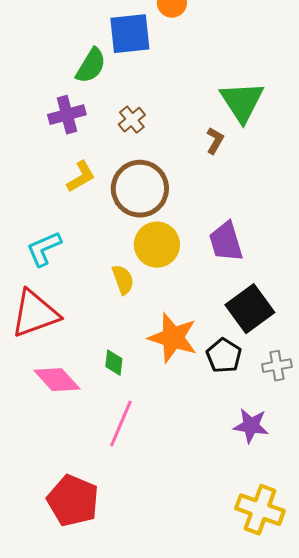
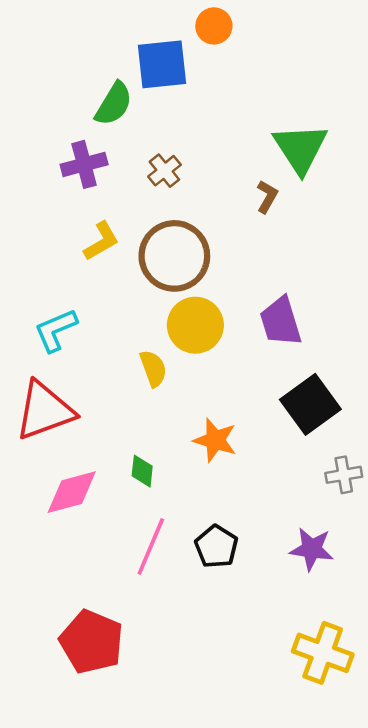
orange star: (173, 338) -> (215, 440), size x0.7
black pentagon: (224, 356) -> (216, 547), moved
pink diamond: (57, 380) -> (72, 492), turned -63

